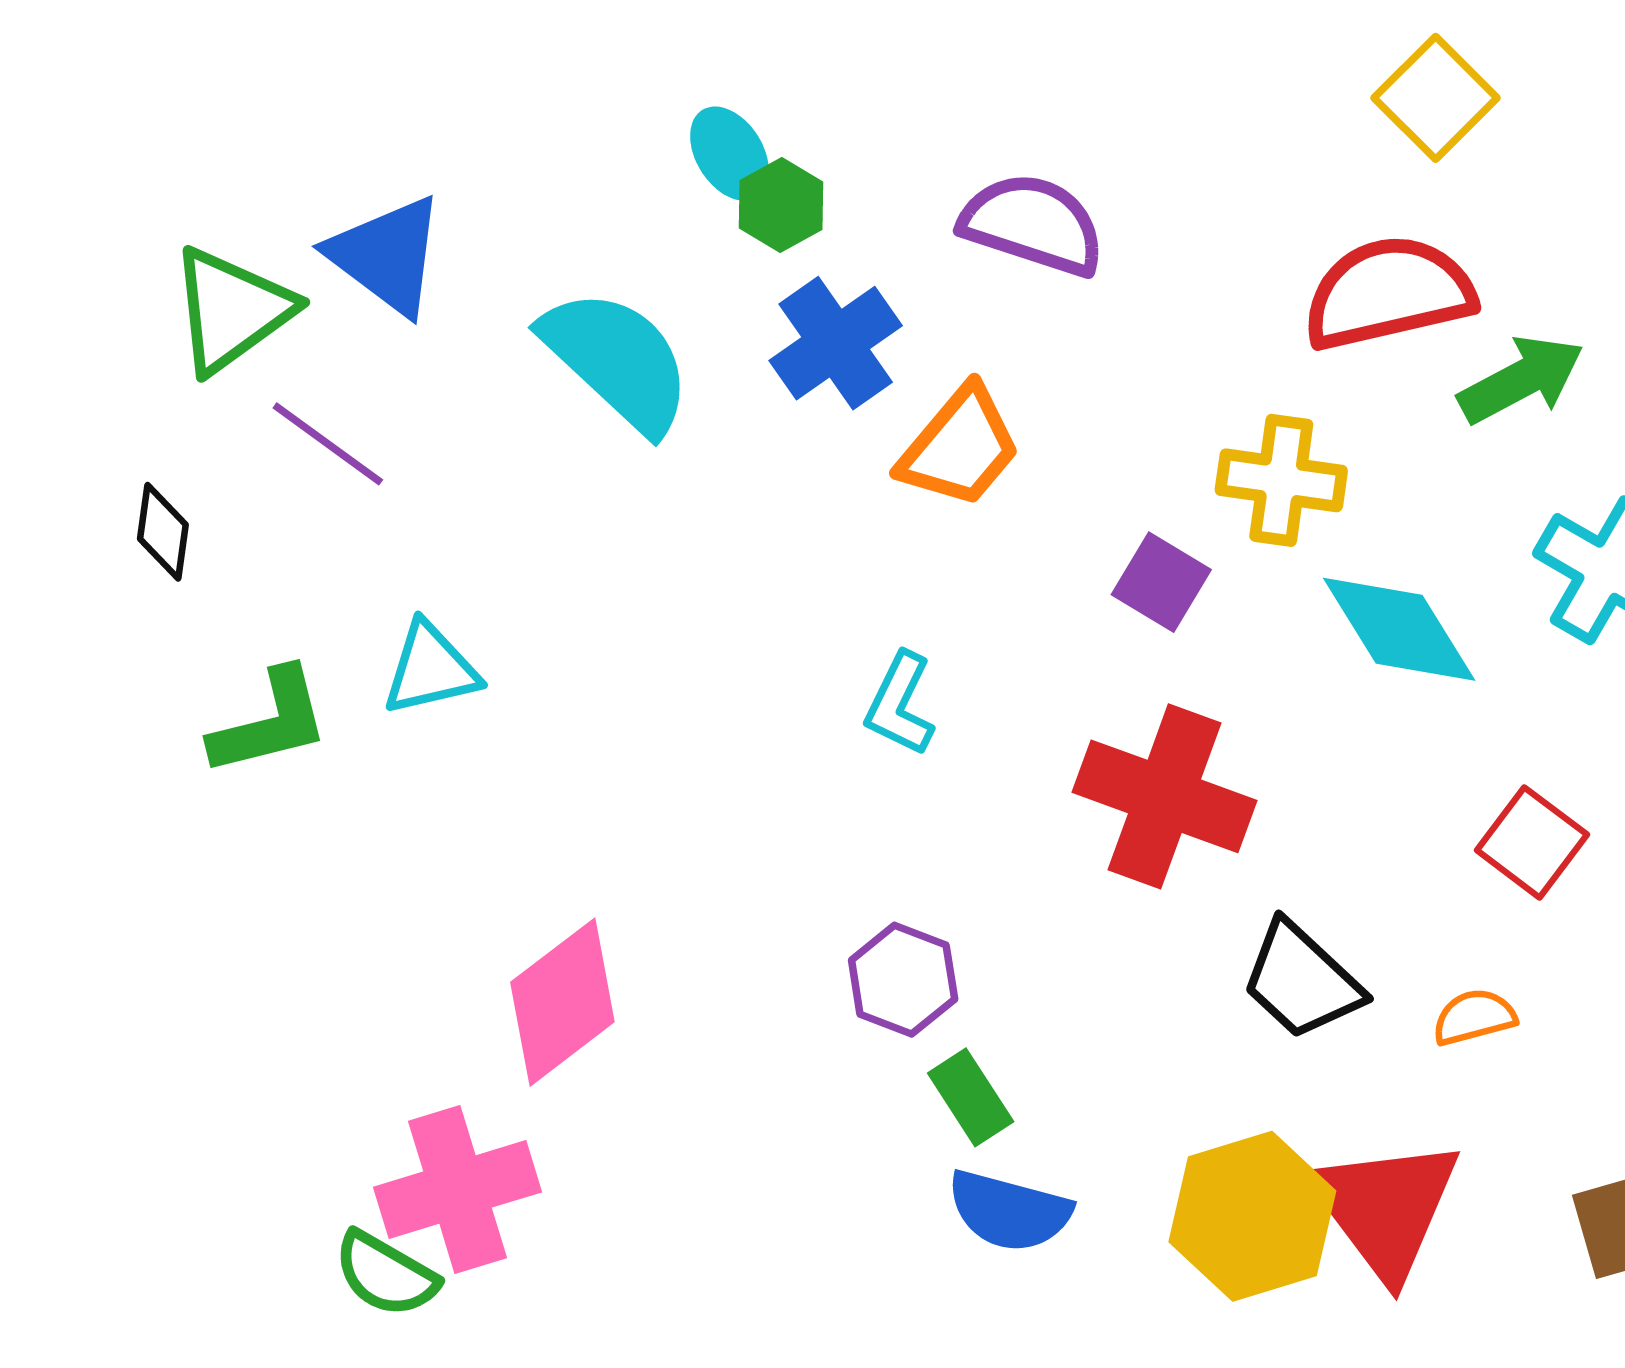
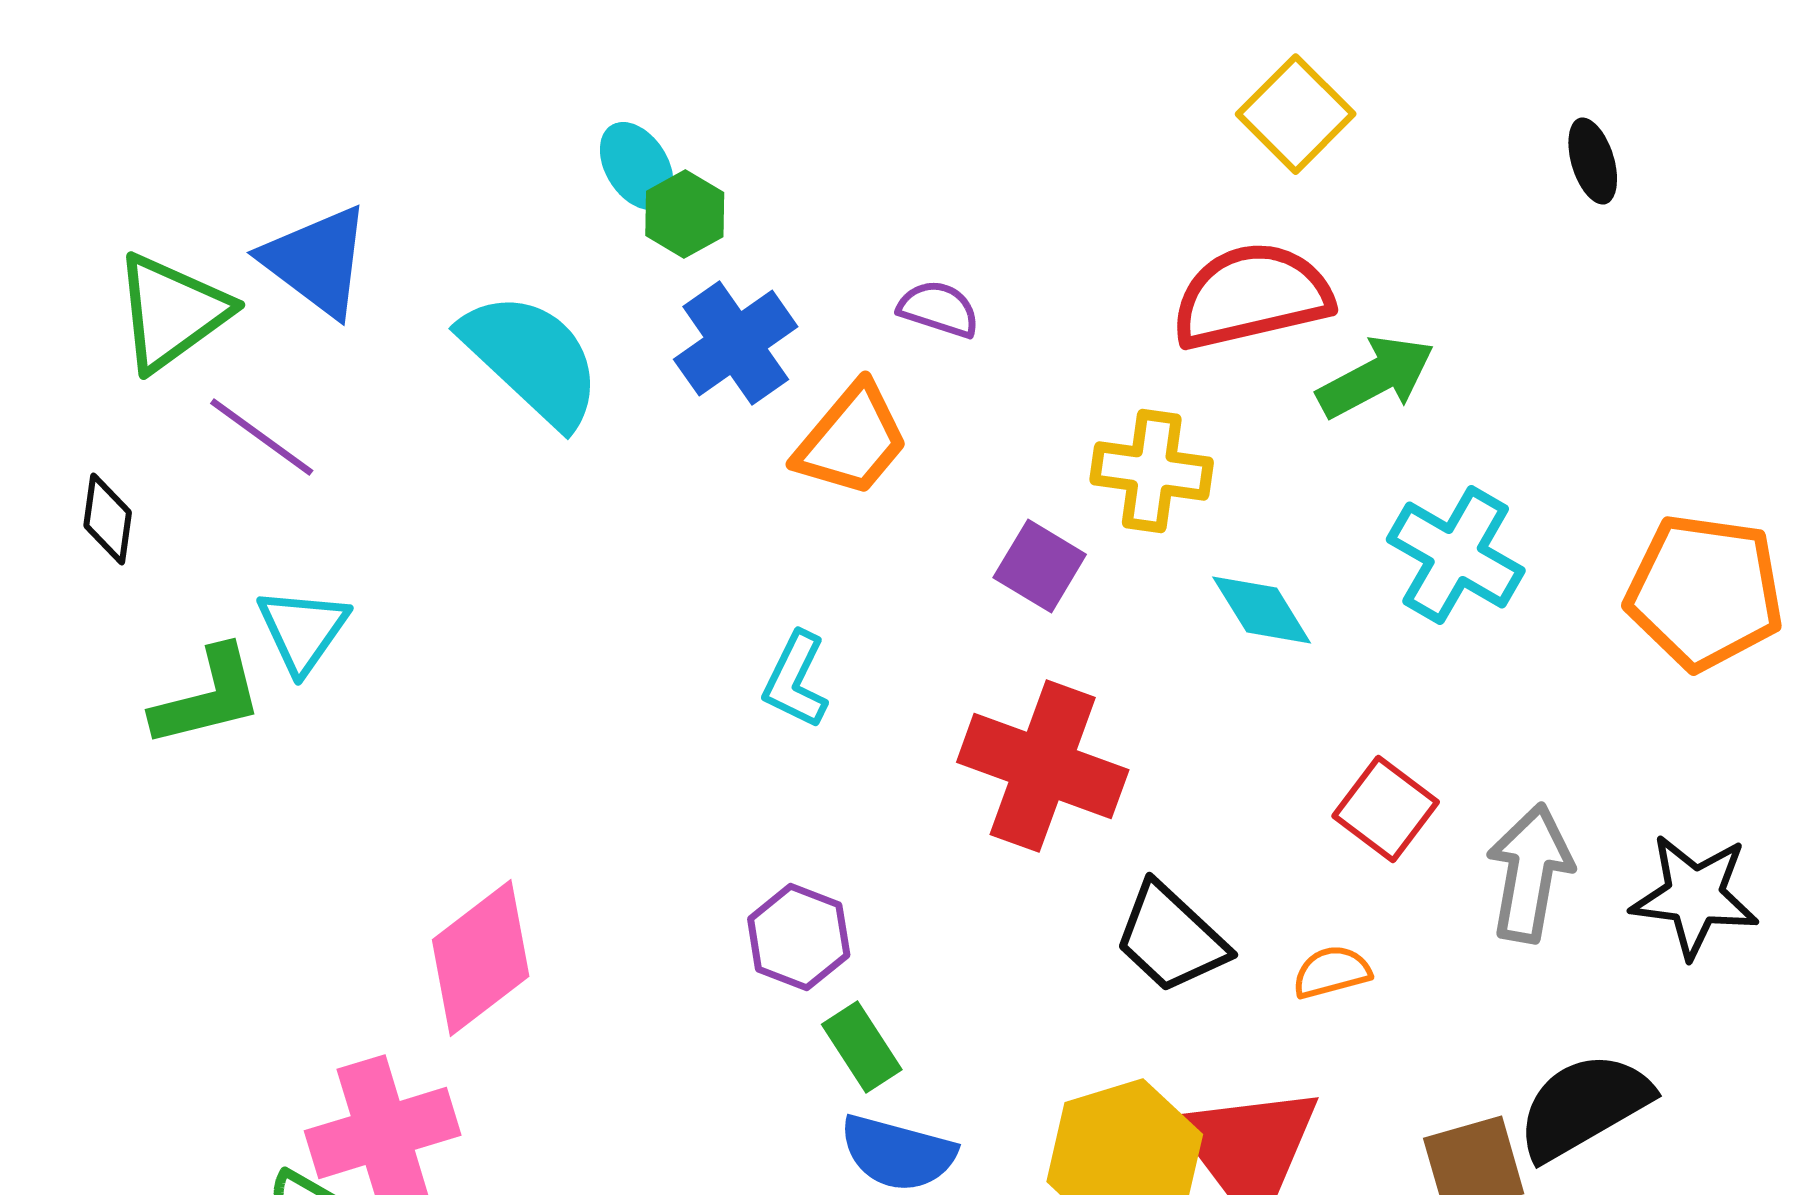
purple semicircle: (1033, 224) -> (939, 309), moved, size x0.6
cyan diamond: (1399, 629) -> (1262, 610), size x0.7
cyan triangle: (431, 669) -> (303, 630), moved, turned -42

